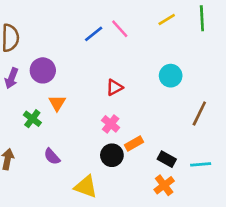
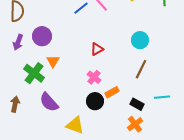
brown line: (199, 113) -> (141, 69), moved
green cross: (32, 119) -> (34, 73), size x1.5
purple semicircle: (52, 157) -> (49, 102), size x1.5
cyan line: (201, 164) -> (162, 97), moved

